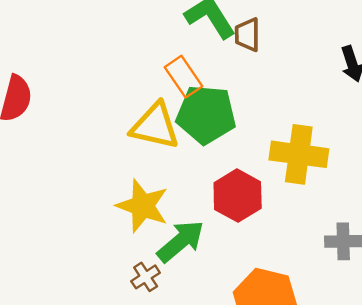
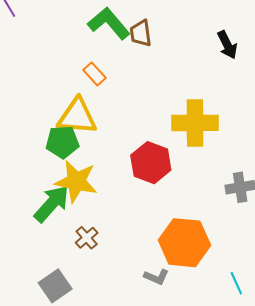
orange rectangle: (184, 77) -> (94, 74), size x0.7
green pentagon: (206, 115) -> (62, 142), moved, size x0.7
green arrow: (181, 241) -> (52, 204), moved

